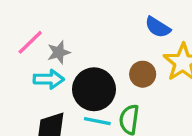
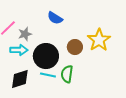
blue semicircle: (158, 27) -> (55, 18), moved

